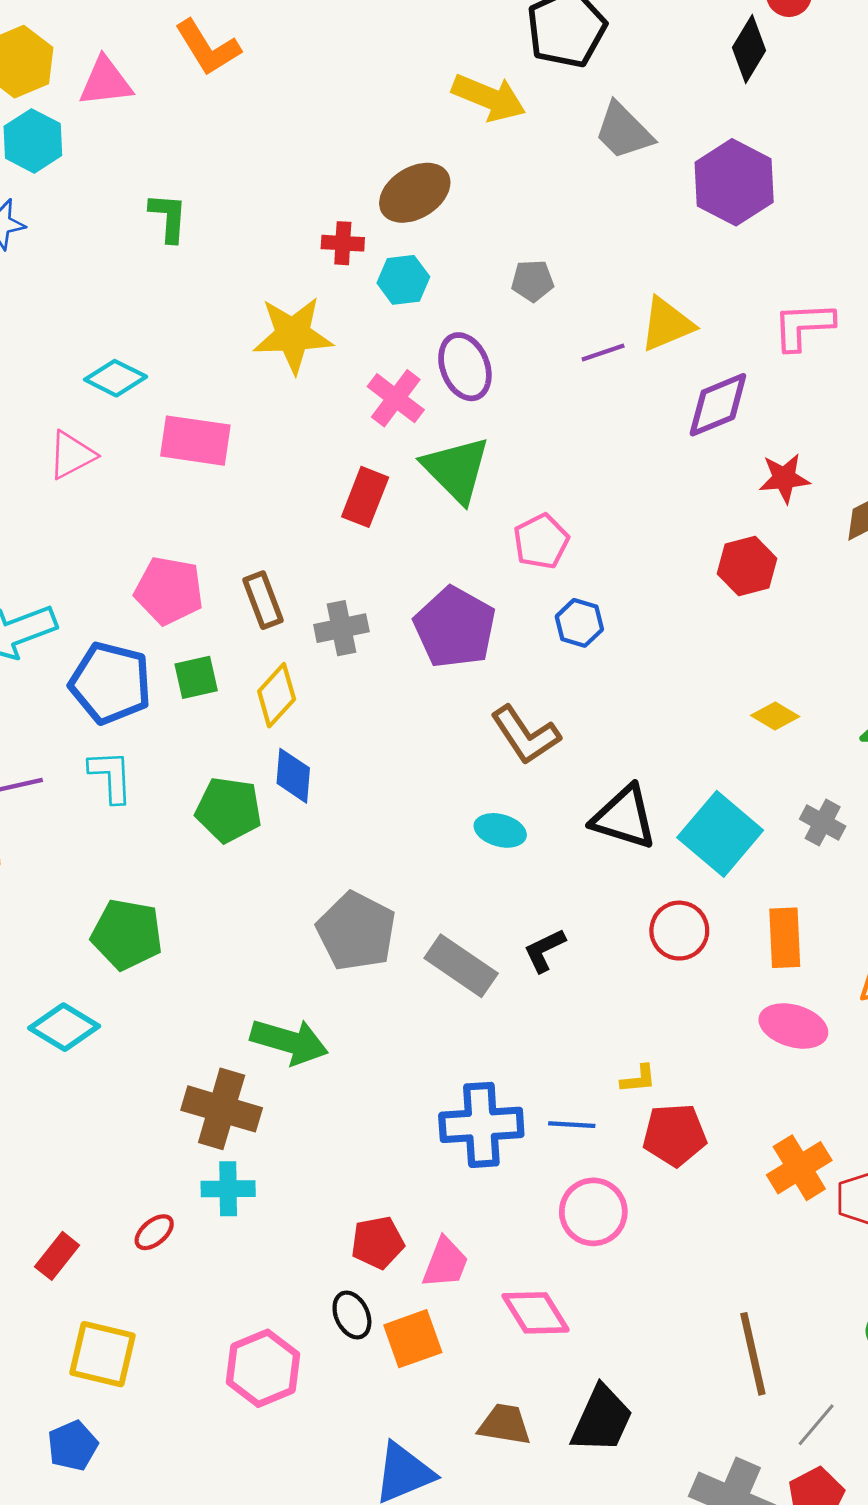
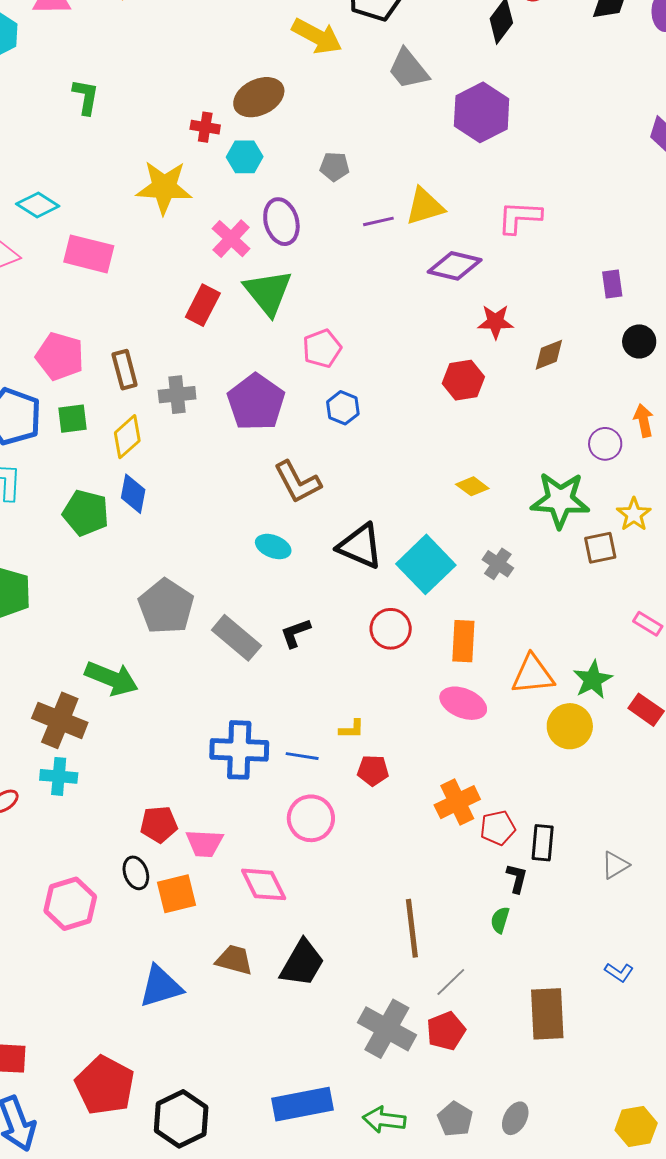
purple diamond: (718, 405) -> (455, 266), turned 30
red pentagon: (675, 1135) -> (373, 770), size x0.7
pink trapezoid: (445, 1263) -> (204, 843), turned 66

